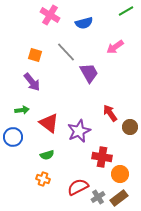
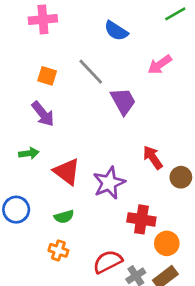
pink cross: (50, 15) -> (43, 20), moved, turned -36
blue semicircle: (84, 23) -> (116, 31), turned 48
blue circle: (13, 137) -> (16, 210), moved

